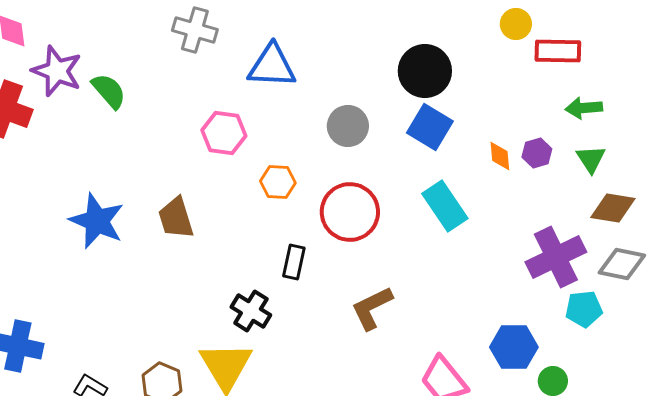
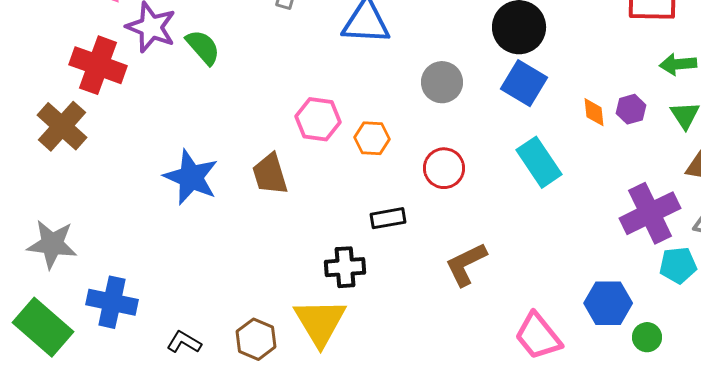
pink hexagon: (224, 133) -> (318, 119), moved
red circle: (350, 212) -> (444, 168), size x0.7
black rectangle: (294, 262) -> (388, 218), turned 68
black cross: (251, 311) -> (345, 267), turned -36

